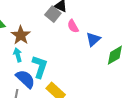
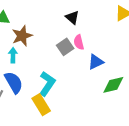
gray square: (53, 14) -> (65, 47), moved
cyan L-shape: (40, 67) -> (47, 84), moved

